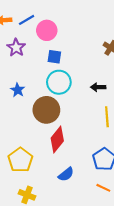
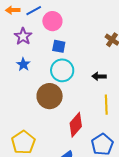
blue star: (18, 90) -> (23, 64), moved
red diamond: (57, 139) -> (76, 125), moved

